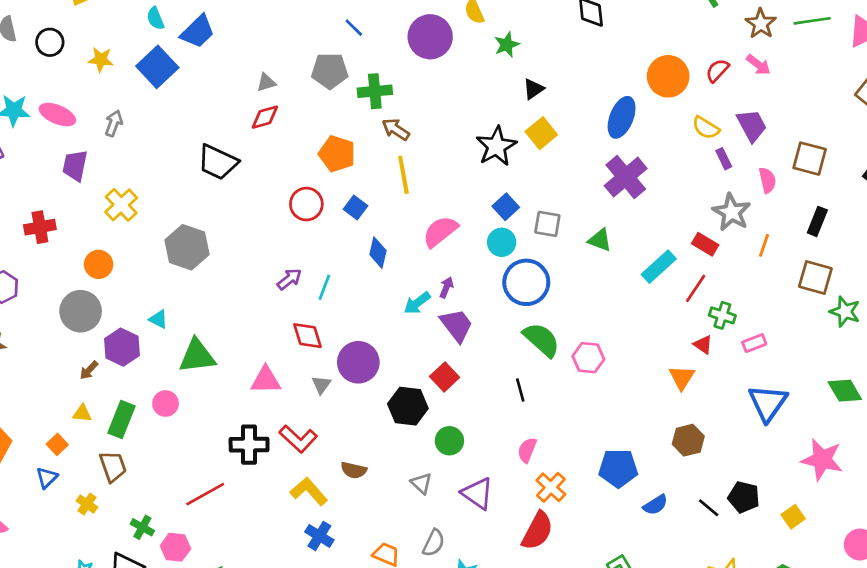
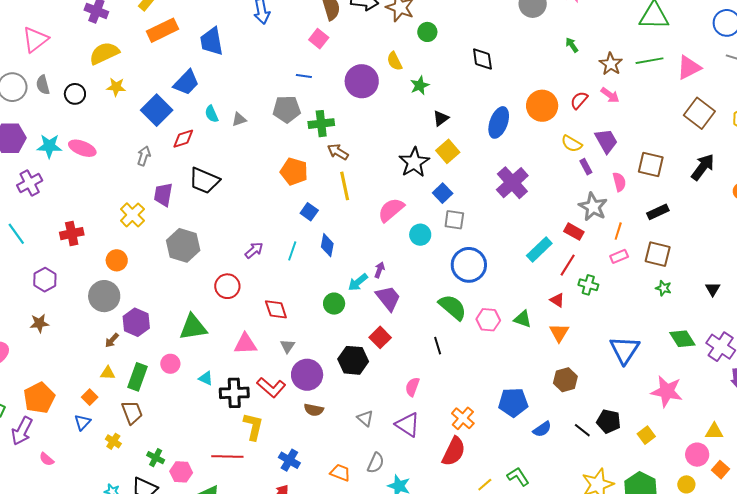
cyan semicircle: (155, 18) -> (212, 114), moved
blue line: (354, 28) -> (304, 76), turned -35
yellow star: (101, 60) -> (116, 87), moved
red diamond: (265, 117) -> (183, 139), moved
blue ellipse: (622, 117) -> (499, 122), moved
gray arrow: (114, 123) -> (144, 156), moved
purple trapezoid: (75, 166) -> (163, 195), moved
red circle: (306, 204) -> (227, 286), moved
blue square: (506, 207) -> (443, 193), moved
black rectangle: (817, 221) -> (658, 212), turned 45
pink semicircle: (440, 231) -> (391, 210), moved
green triangle: (600, 240) -> (523, 319), moved
purple arrow: (289, 279) -> (254, 250), moved
blue circle: (526, 282) -> (469, 265), moved
cyan line: (324, 287) -> (292, 251), moved
green star: (845, 312) -> (663, 288), moved, size x0.7
cyan triangle: (158, 319) -> (206, 378), moved
pink rectangle: (754, 343) -> (619, 256), moved
red triangle: (703, 345) -> (557, 300), moved
purple circle: (358, 362) -> (307, 375), moved
green circle: (449, 441) -> (334, 304), moved
pink semicircle: (527, 450) -> (412, 387), moved
yellow L-shape: (309, 491) -> (253, 426), moved, turned 56
red line: (205, 494) -> (227, 457), moved, turned 32

